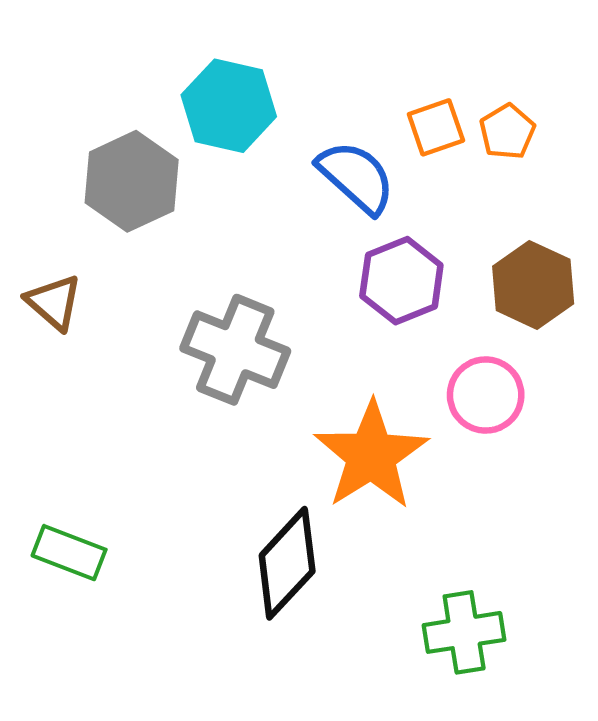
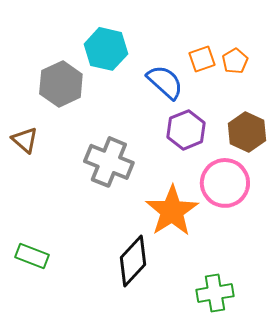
pink circle: (486, 395) -> (225, 183), size x1.4

